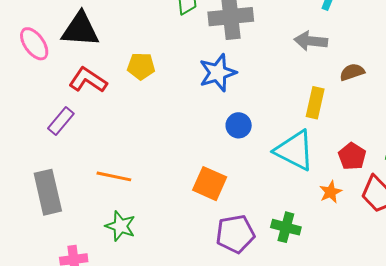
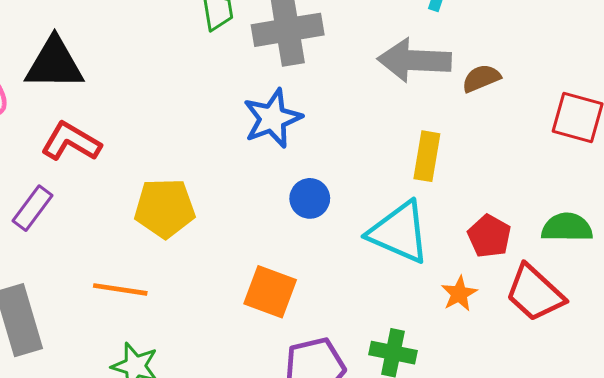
gray arrow: (311, 41) -> (414, 60), size x1.4
yellow pentagon: (141, 66) -> (165, 208), moved, size x1.4
brown semicircle: (352, 72) -> (481, 78), moved

